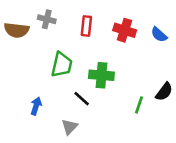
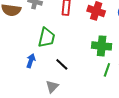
green cross: (101, 75) -> (102, 46), moved
blue arrow: (36, 106) -> (31, 61), moved

